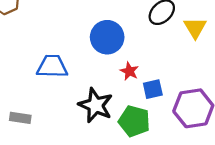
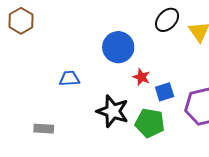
blue trapezoid: (52, 66) -> (69, 79), size x0.7

